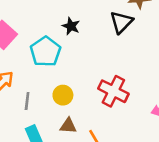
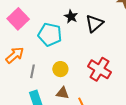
black triangle: (121, 22) -> (94, 23), moved
cyan pentagon: (45, 52) -> (50, 34), turned -30

